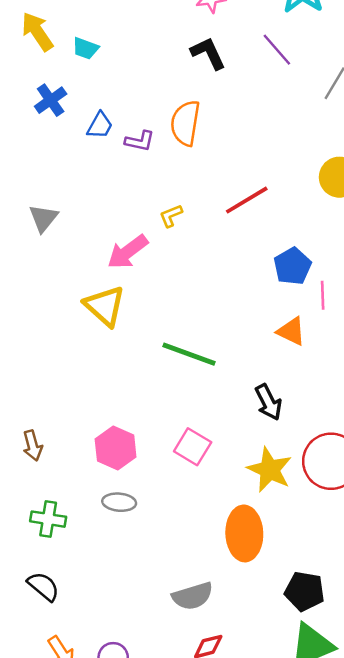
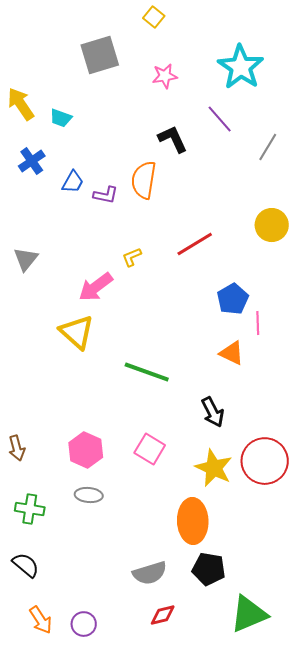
black L-shape: (208, 53) -> (173, 139), moved
black pentagon: (305, 591) -> (209, 569), moved

